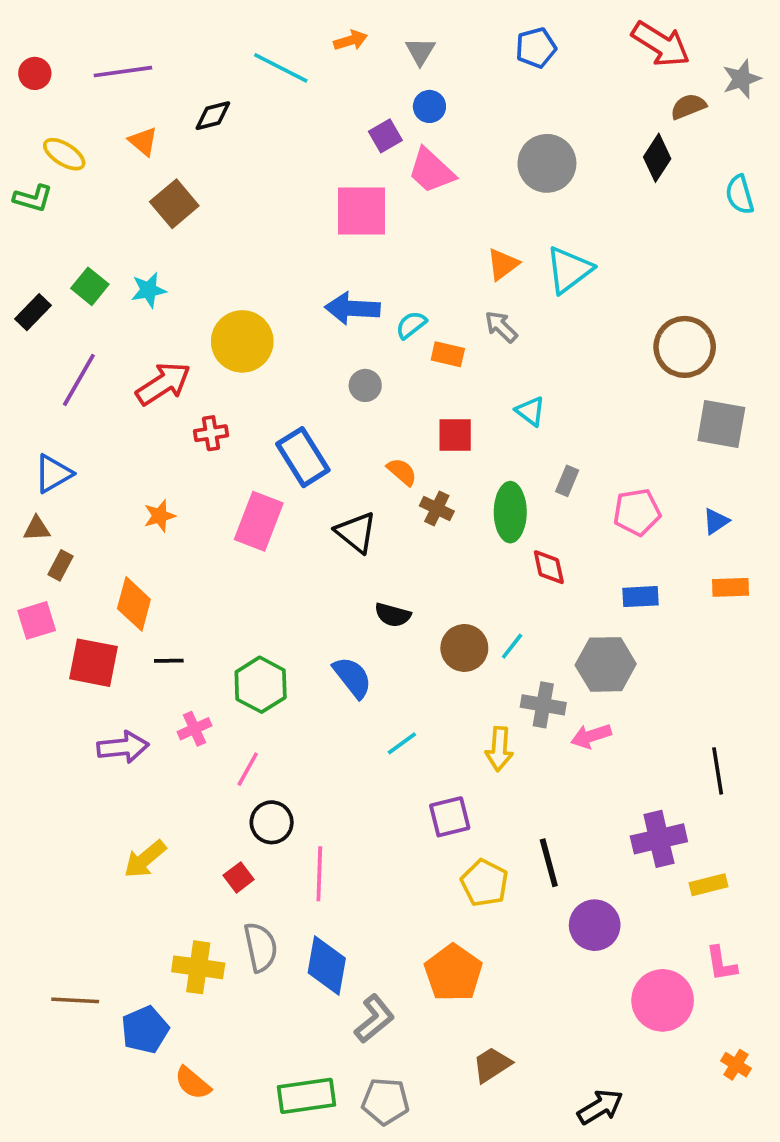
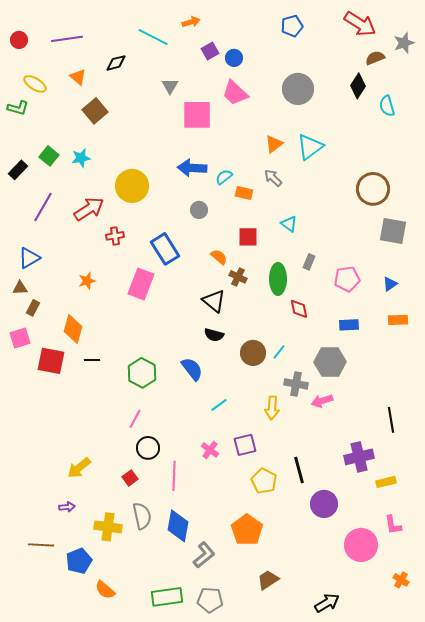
gray triangle: (420, 51) -> (170, 86), moved
purple square: (385, 136) -> (210, 51), moved
cyan semicircle: (740, 195) -> (387, 106), moved
black triangle: (356, 532) -> (214, 301), moved
pink cross: (195, 729) -> (210, 450), moved, turned -30
purple arrow: (123, 747) -> (67, 507), moved, size x0.6

